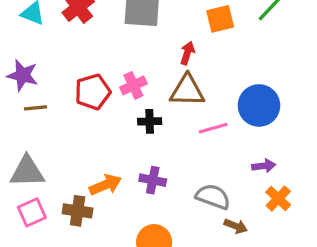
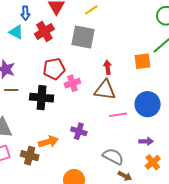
orange square: (220, 19) -> (143, 61), moved
red arrow: (187, 53) -> (108, 67), turned -32
red pentagon: (93, 92) -> (54, 69), moved
black cross: (150, 121) -> (42, 98), moved, size x1.6
purple cross: (153, 180) -> (79, 131), moved

